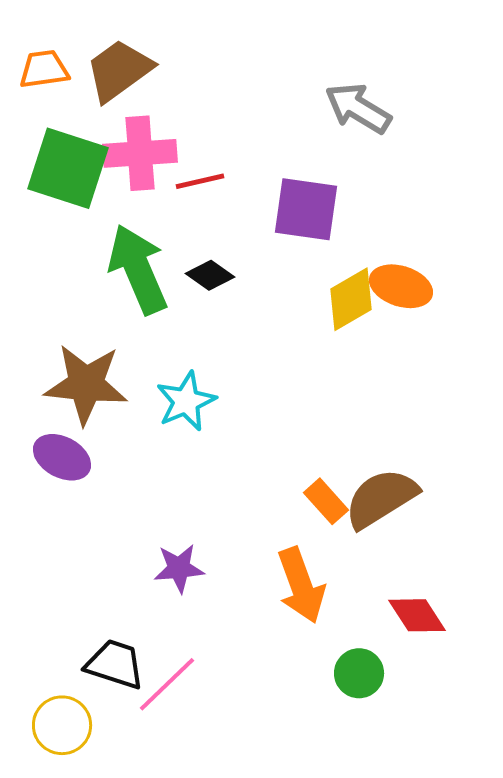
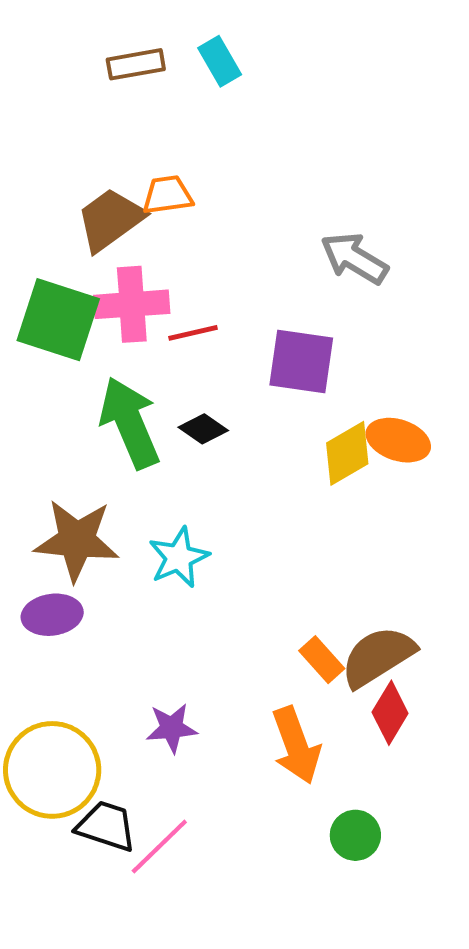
orange trapezoid: (44, 69) -> (168, 195), moved
purple ellipse: (62, 457) -> (52, 615), turned -36
red diamond: (417, 615) -> (390, 713), moved, turned 64
yellow circle: (62, 725) -> (52, 770), moved, size x1.6

